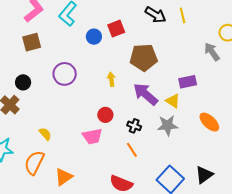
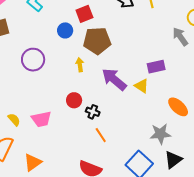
blue circle: (94, 37) -> (65, 30), moved
brown pentagon: (144, 58) -> (97, 41), moved
gray star: (168, 125) -> (160, 134), moved
black cross: (134, 126) -> (93, 112), moved
pink trapezoid: (92, 136) -> (41, 119), moved

